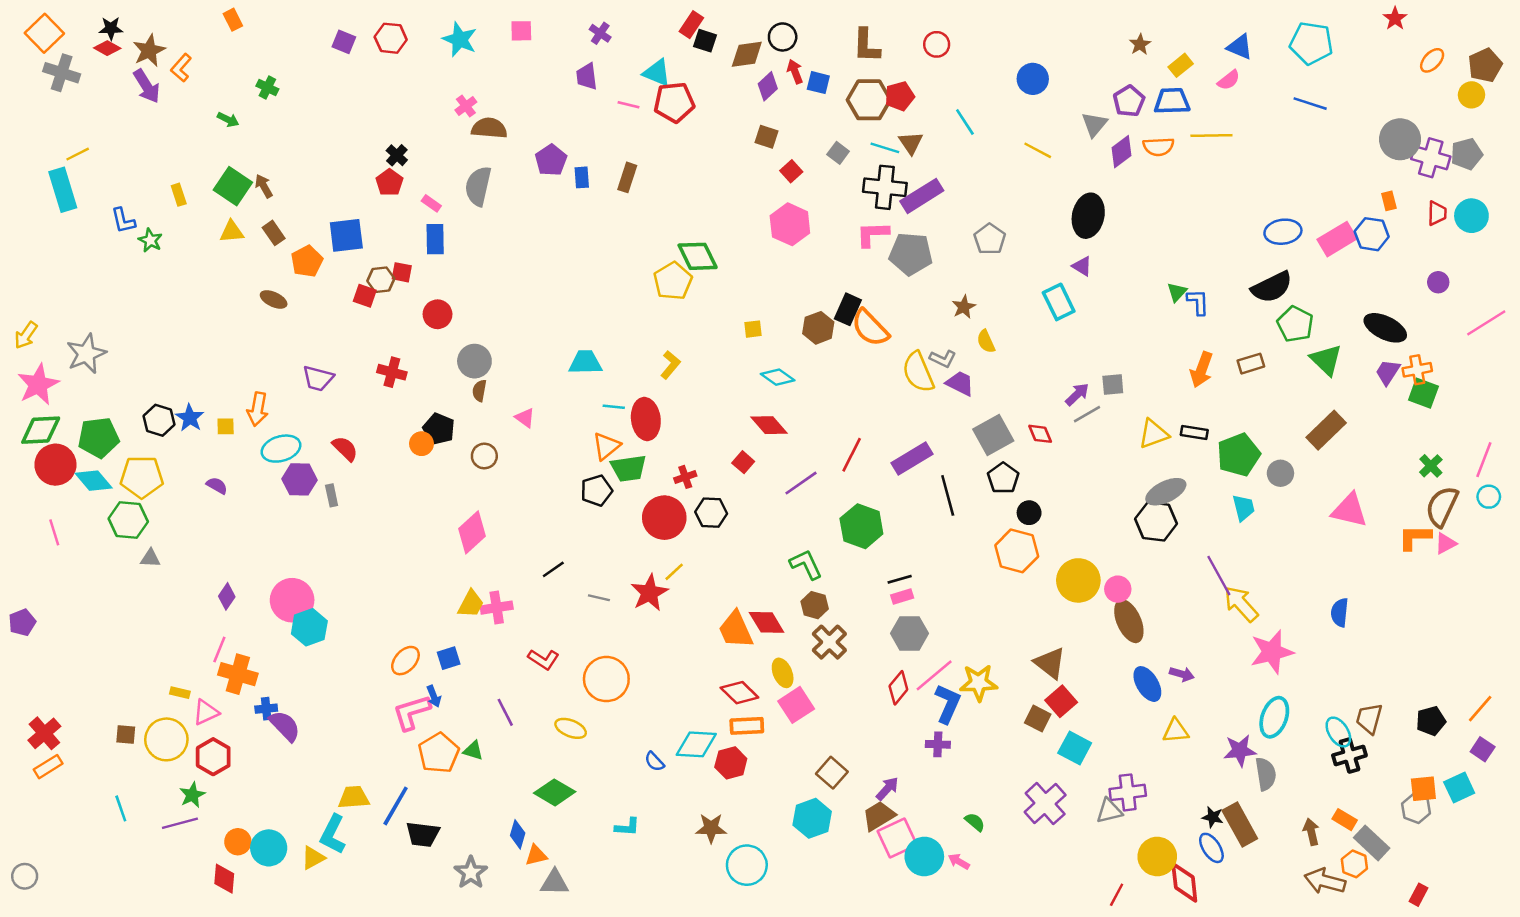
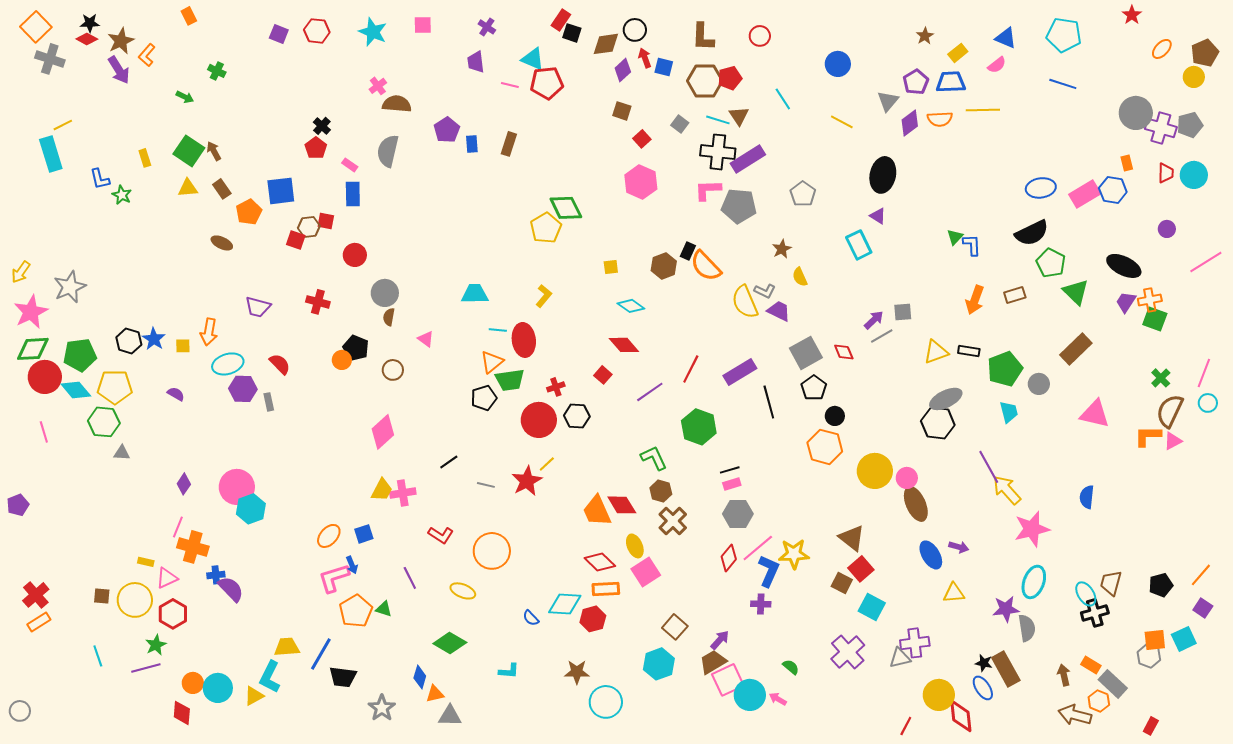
black rectangle: (848, 309) -> (688, 251), size x0.7

